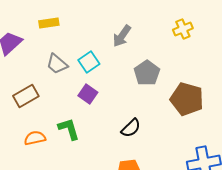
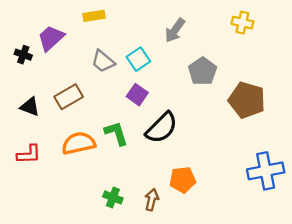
yellow cross: (183, 29) -> (242, 23), turned 36
black semicircle: (131, 128) -> (162, 128), moved, size x1.5
orange semicircle: (35, 138) -> (79, 143), size x1.4

